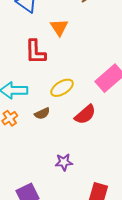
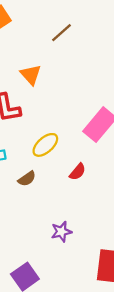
red semicircle: (85, 114) -> (78, 172), size x0.7

